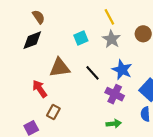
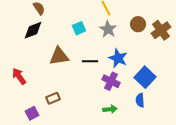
black line: (92, 73) -> (90, 61), turned -49
red arrow: (40, 89) -> (19, 76), moved
brown rectangle: (53, 112) -> (53, 98), turned 40

